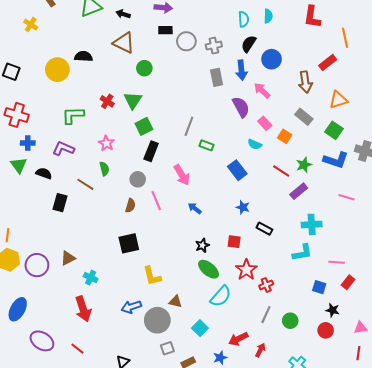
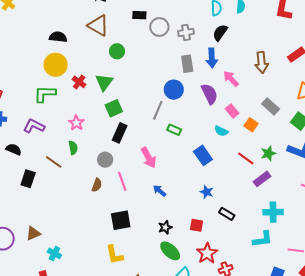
blue circle: (272, 59) -> (174, 90), moved
yellow circle: (57, 70) -> (56, 65), moved
brown arrow: (305, 82) -> (262, 62), moved
black square: (129, 243) -> (121, 220), moved

